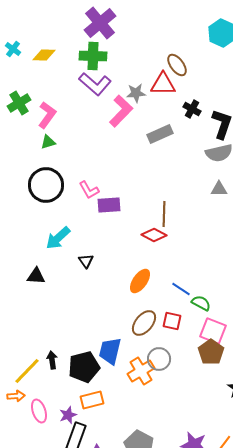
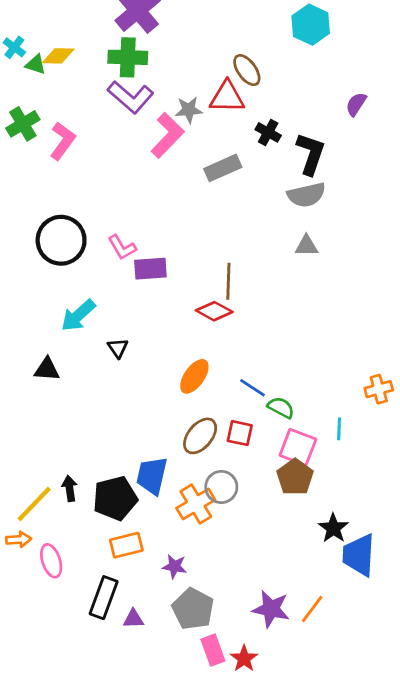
green triangle: (48, 142) -> (36, 64), moved, turned 35
purple star: (68, 415) -> (175, 566), moved, turned 30

